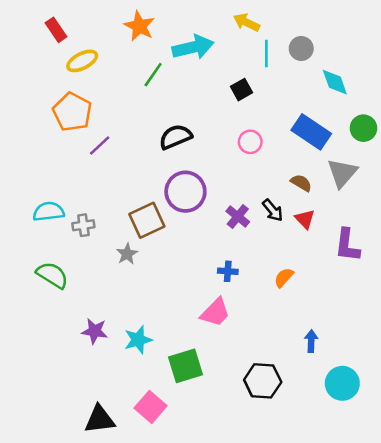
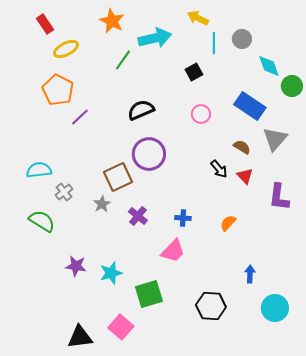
green circle: (363, 128) -> (292, 86), moved
purple cross: (238, 217) -> (138, 216), moved
gray cross: (83, 225) -> (64, 192), moved, turned -30

